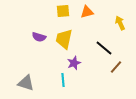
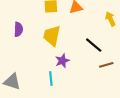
purple semicircle: (39, 37) -> (18, 29), moved, turned -104
brown line: (116, 67) -> (106, 65), turned 32

